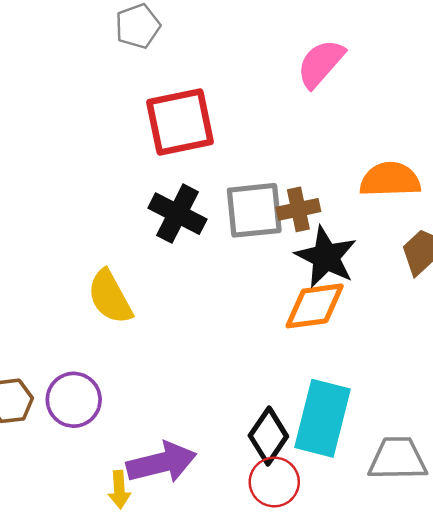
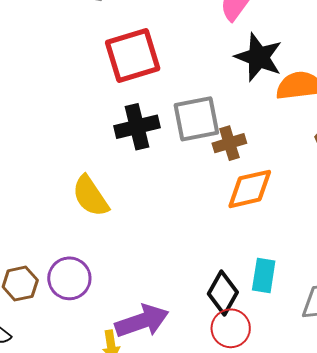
brown cross: (298, 209) -> (229, 143), moved
black cross: (177, 214) -> (137, 127), turned -36
black star: (326, 257) -> (259, 57), moved
cyan rectangle: (322, 418) -> (264, 275), size x0.6

